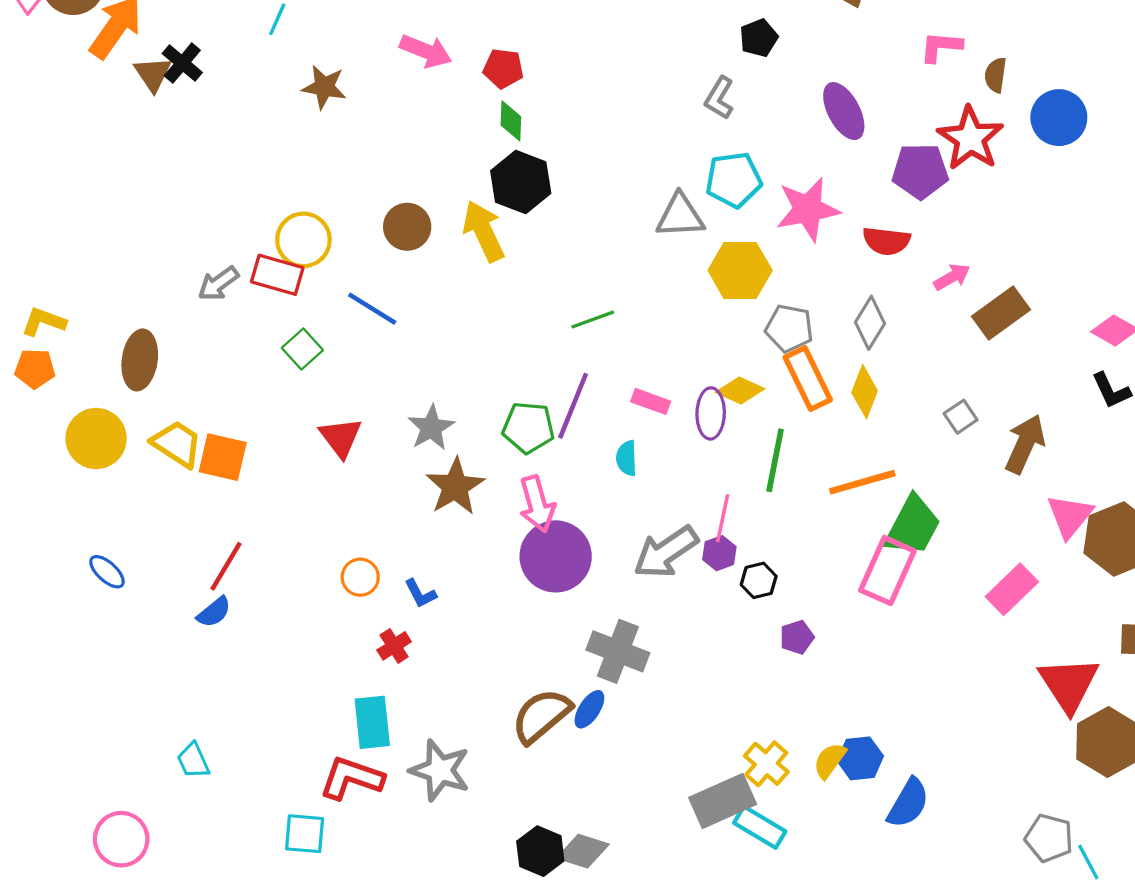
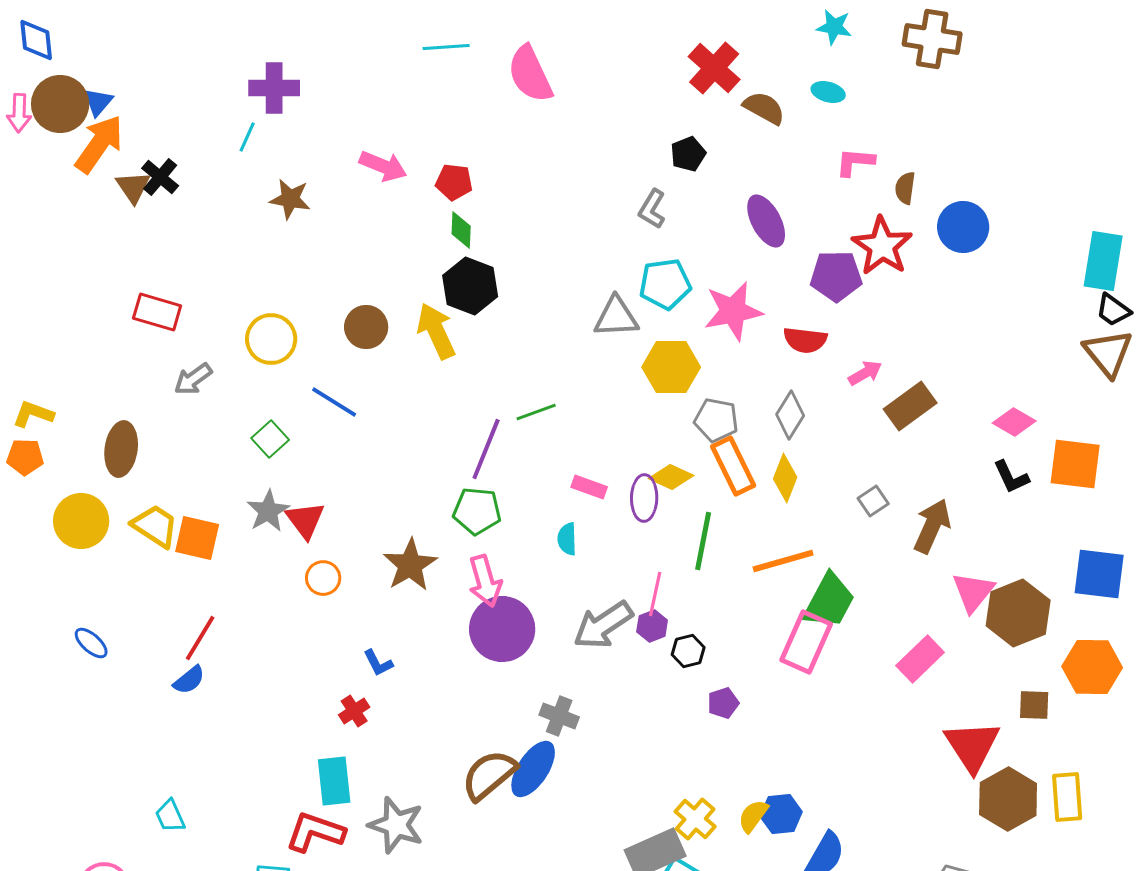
red rectangle: (277, 275) -> (157, 312), moved
purple line: (573, 406) -> (486, 449), moved
gray star: (431, 428) -> (268, 511), moved
orange circle: (360, 577) -> (323, 578), moved
gray cross: (618, 651) -> (559, 716), size x0.7
blue ellipse: (589, 709) -> (533, 769), size x1.6

